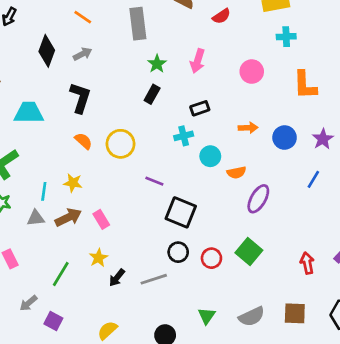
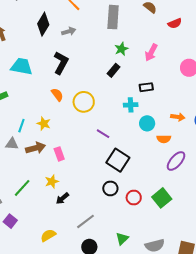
orange arrow: (248, 128) -> (178, 117), moved
gray line: (154, 279) -> (85, 221), moved, turned -30

